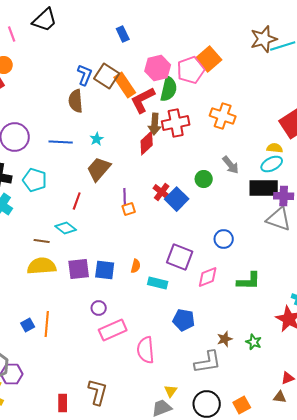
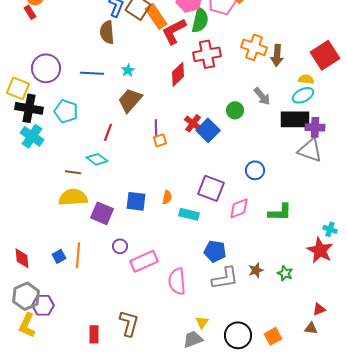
brown arrow: (155, 124) -> (277, 55), moved
purple square: (79, 269) -> (102, 213), moved, turned 30
purple circle: (99, 308) -> (120, 246), moved
gray L-shape: (208, 362) -> (225, 278), moved

